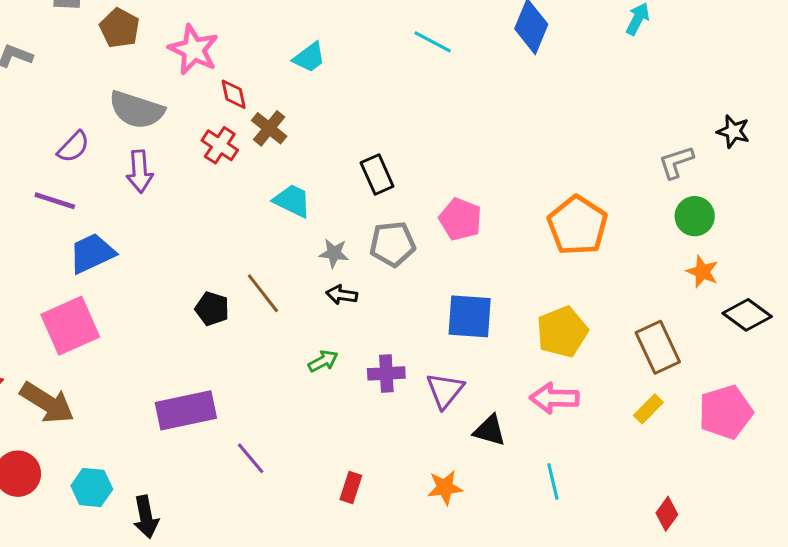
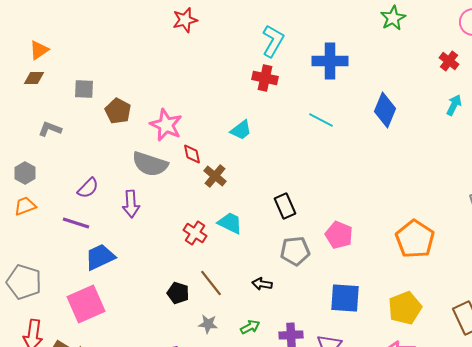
gray semicircle: (137, 110) -> (150, 164), moved
red cross: (220, 145) -> (195, 233), moved
gray star: (334, 253) -> (208, 324), moved

